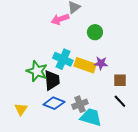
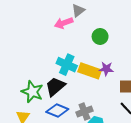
green star: (37, 71) -> (32, 92), moved
black trapezoid: (52, 80) -> (55, 87), turned -125

